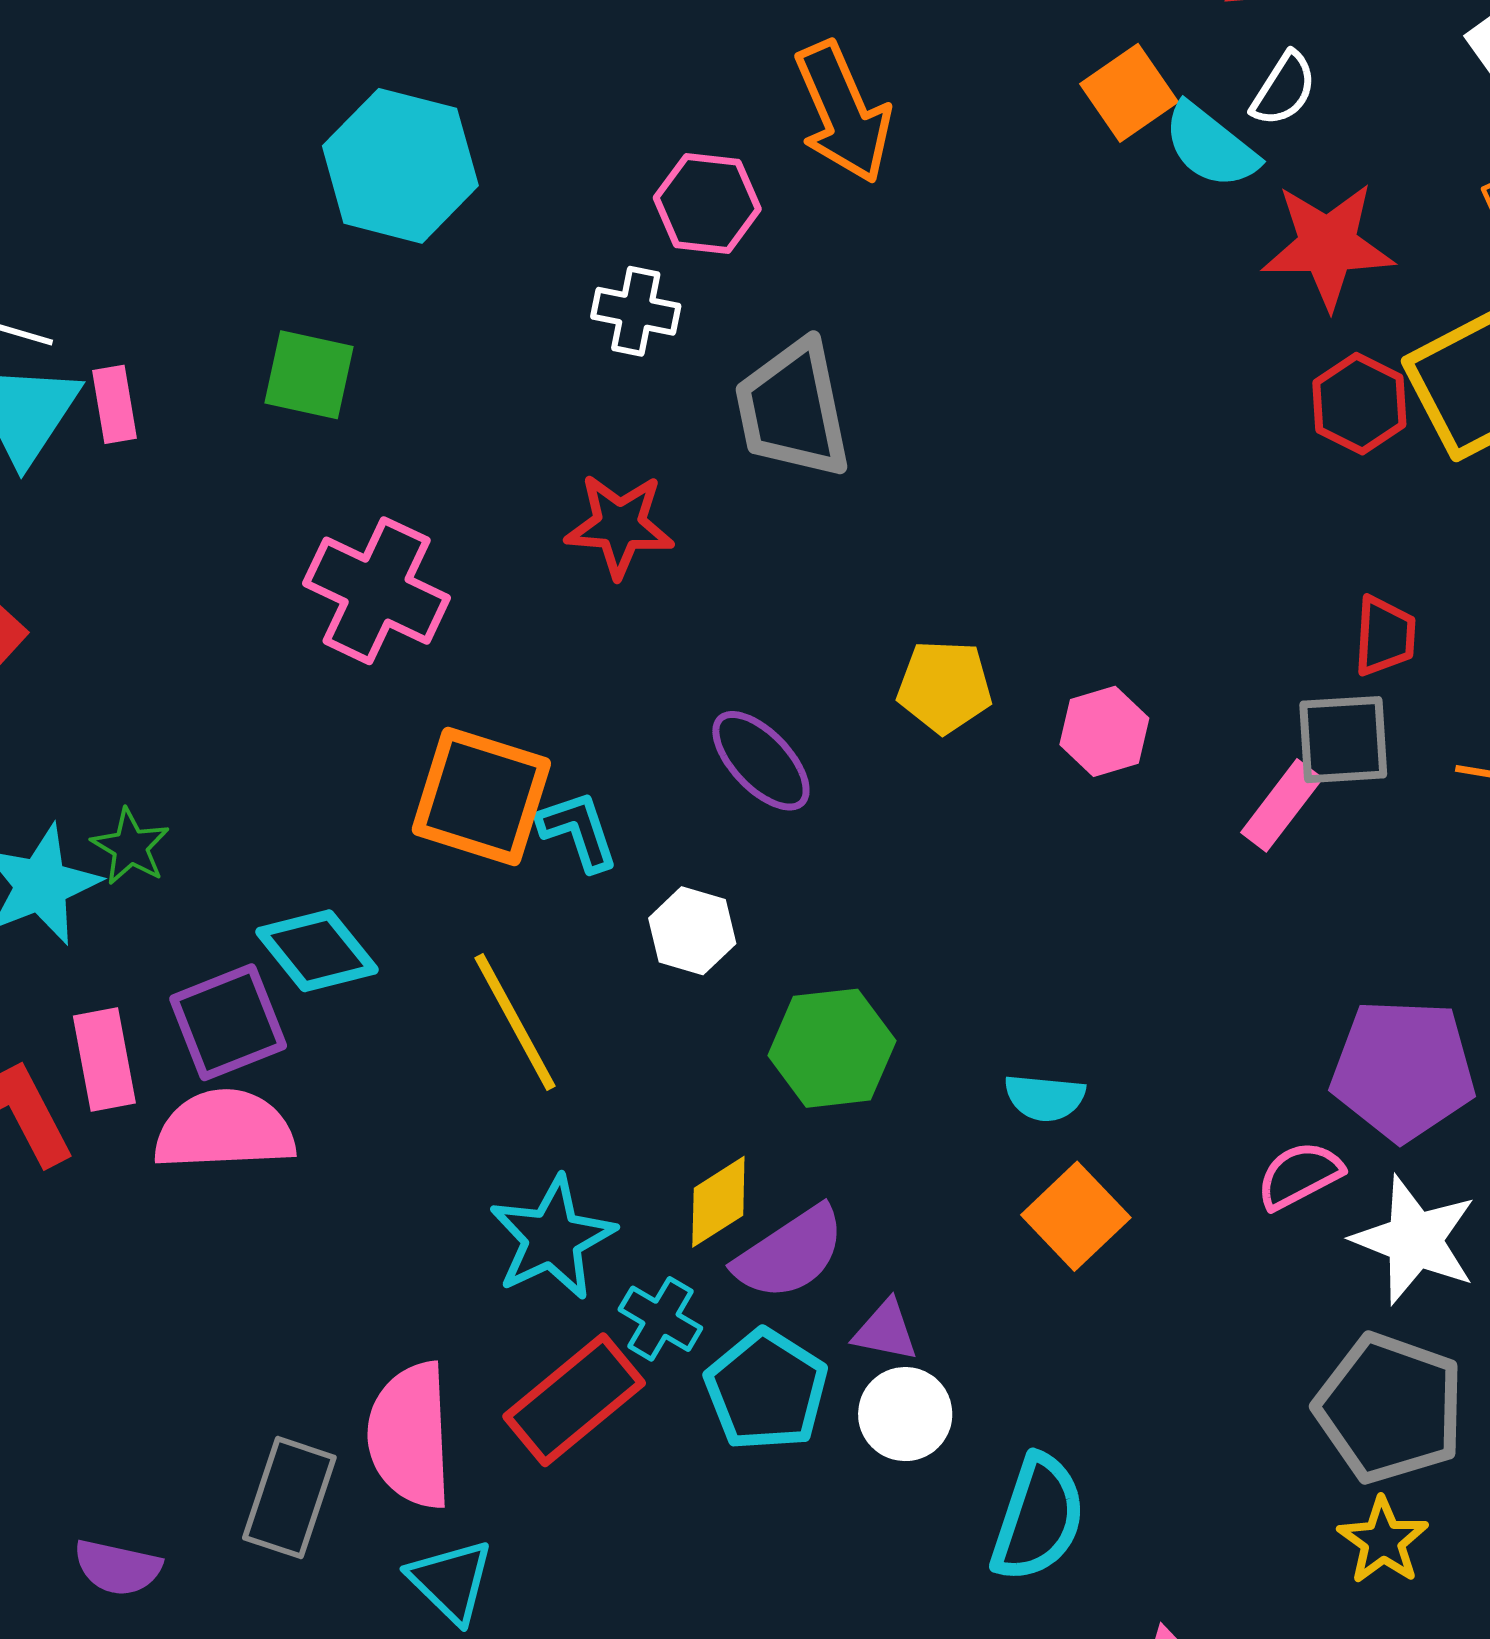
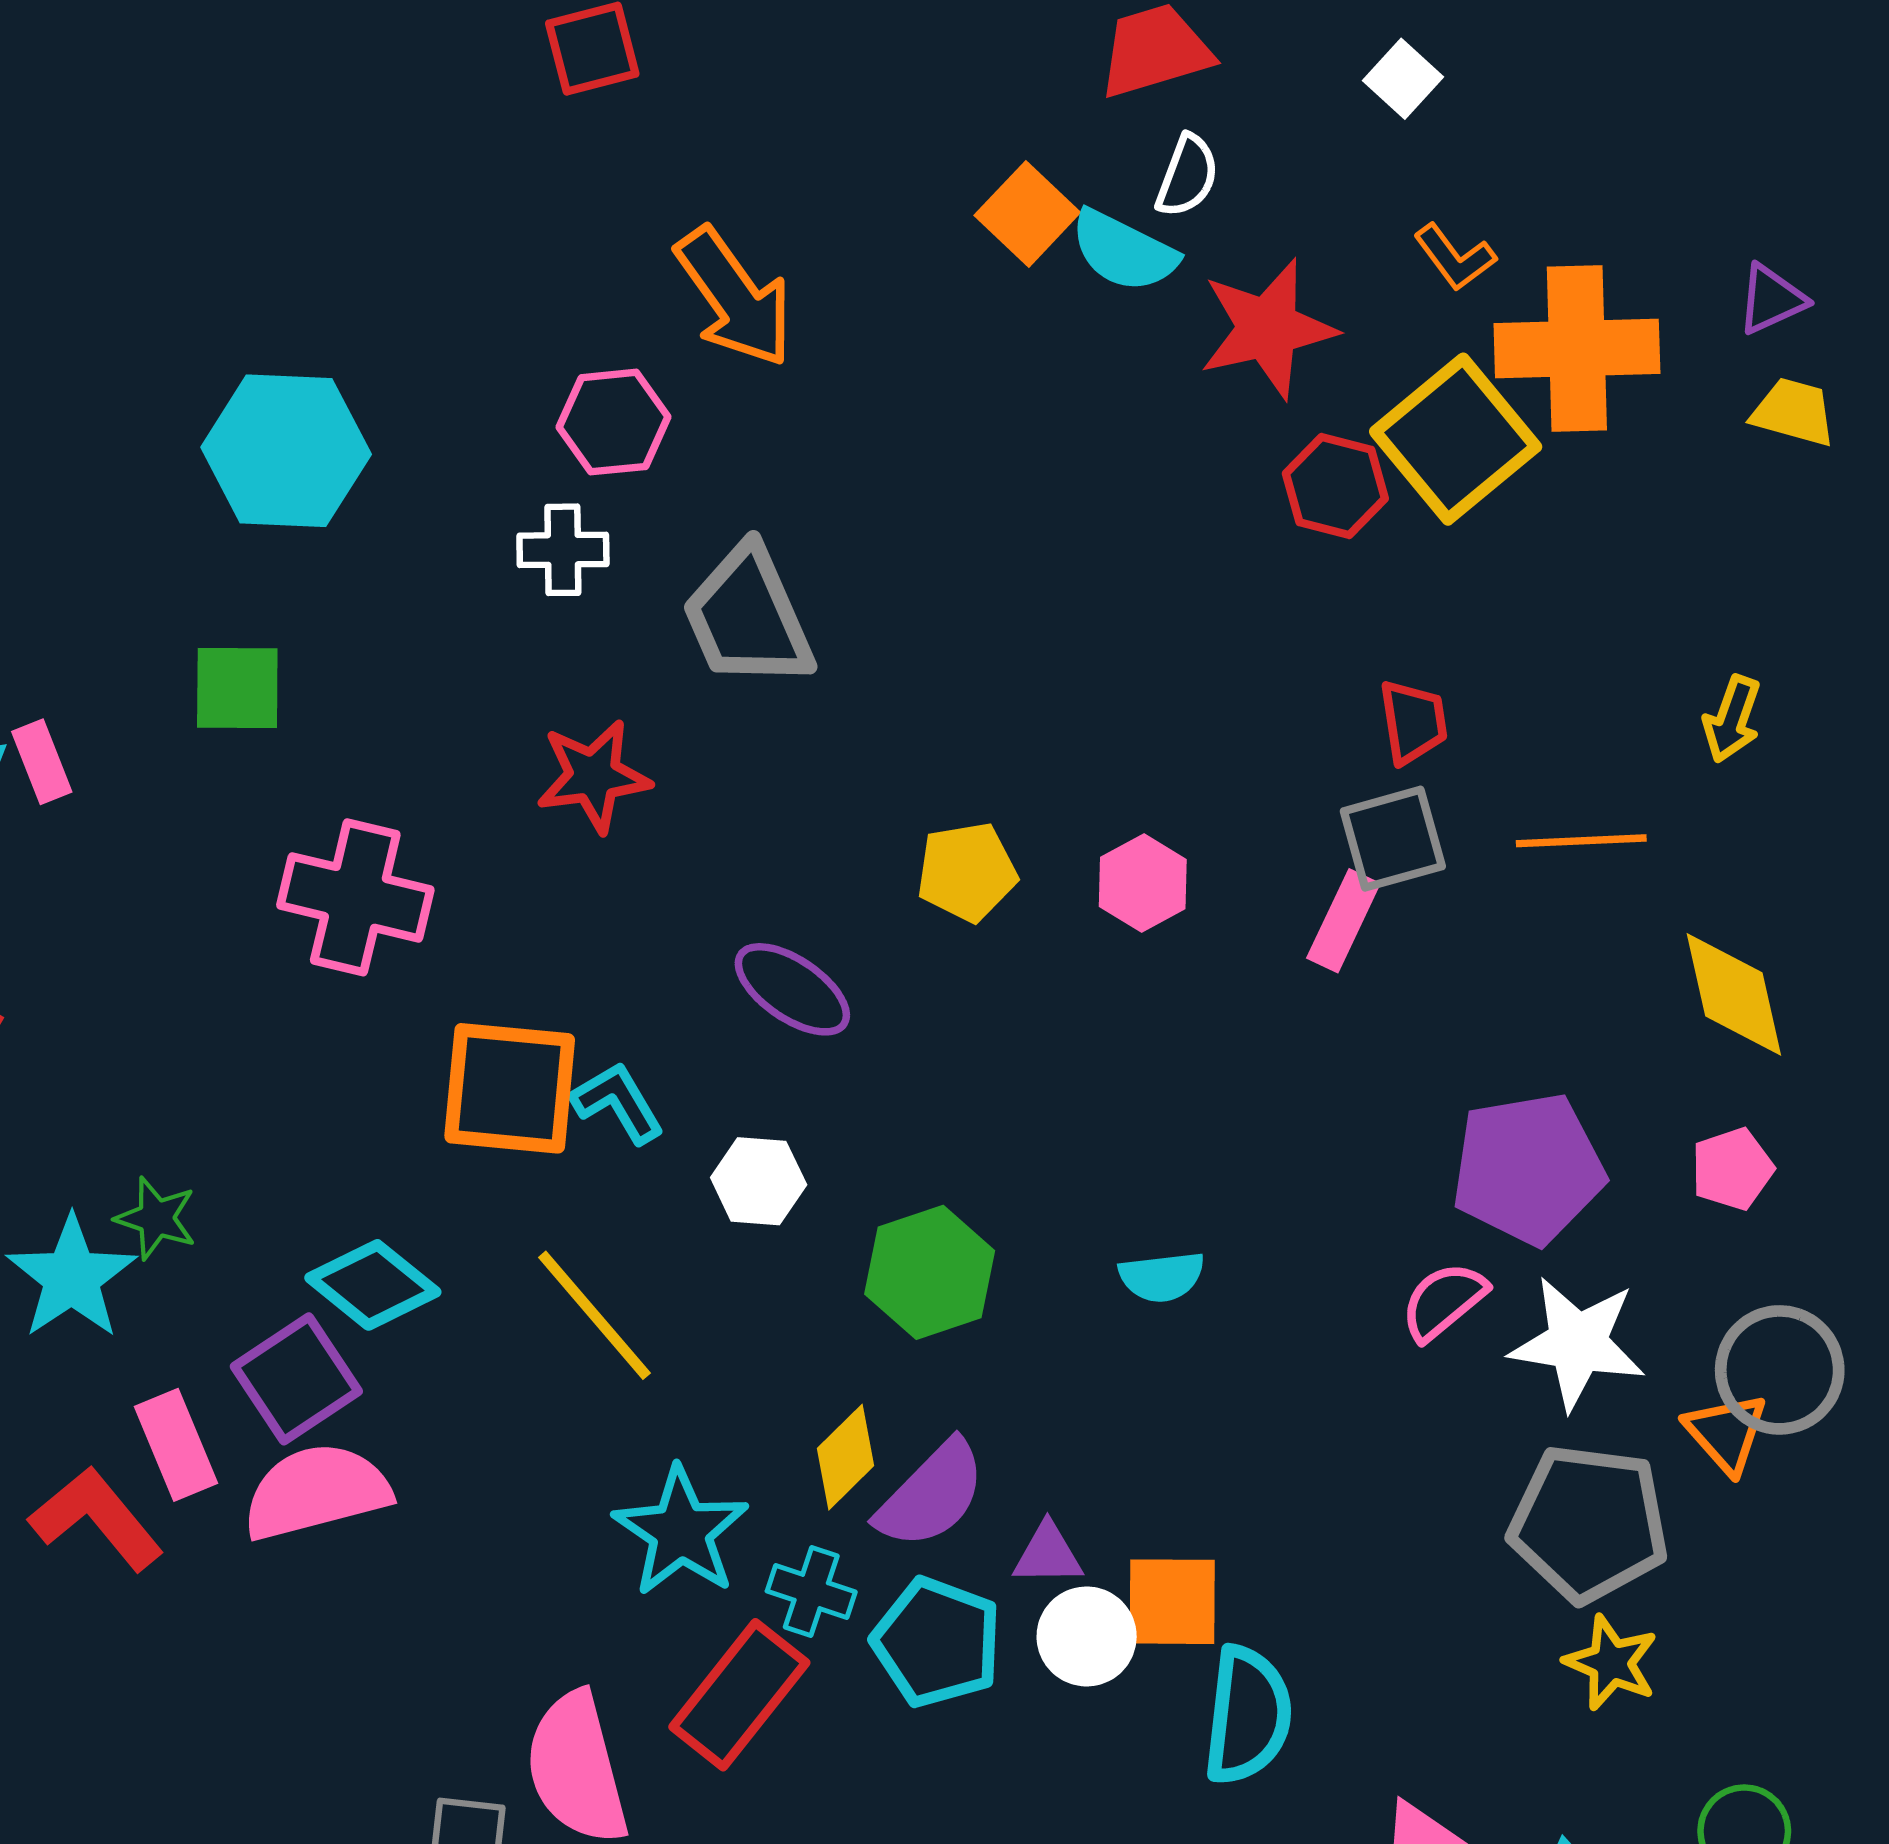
orange square: (1076, 1216) -> (1172, 1602), moved, turned -34

